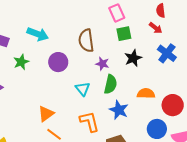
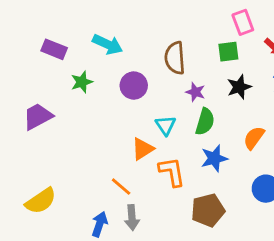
pink rectangle: (117, 13) -> (243, 22), moved
orange semicircle: (146, 93) -> (254, 138), turned -60
blue star: (119, 110) -> (214, 158), turned 30
orange triangle: (46, 114) -> (143, 149), moved

